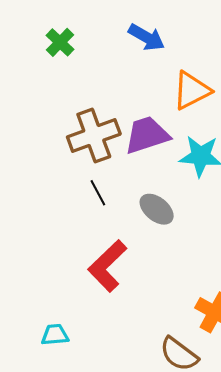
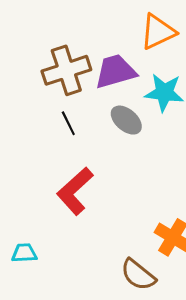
gray ellipse: (157, 209) -> (126, 120), moved

